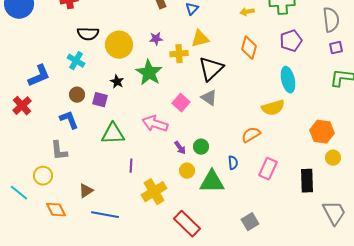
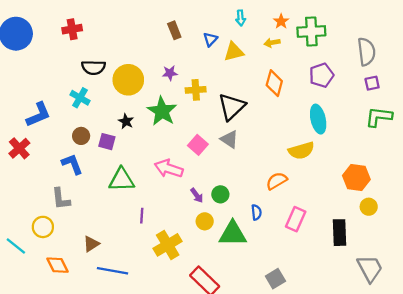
yellow triangle: (200, 39) -> (234, 52), moved

